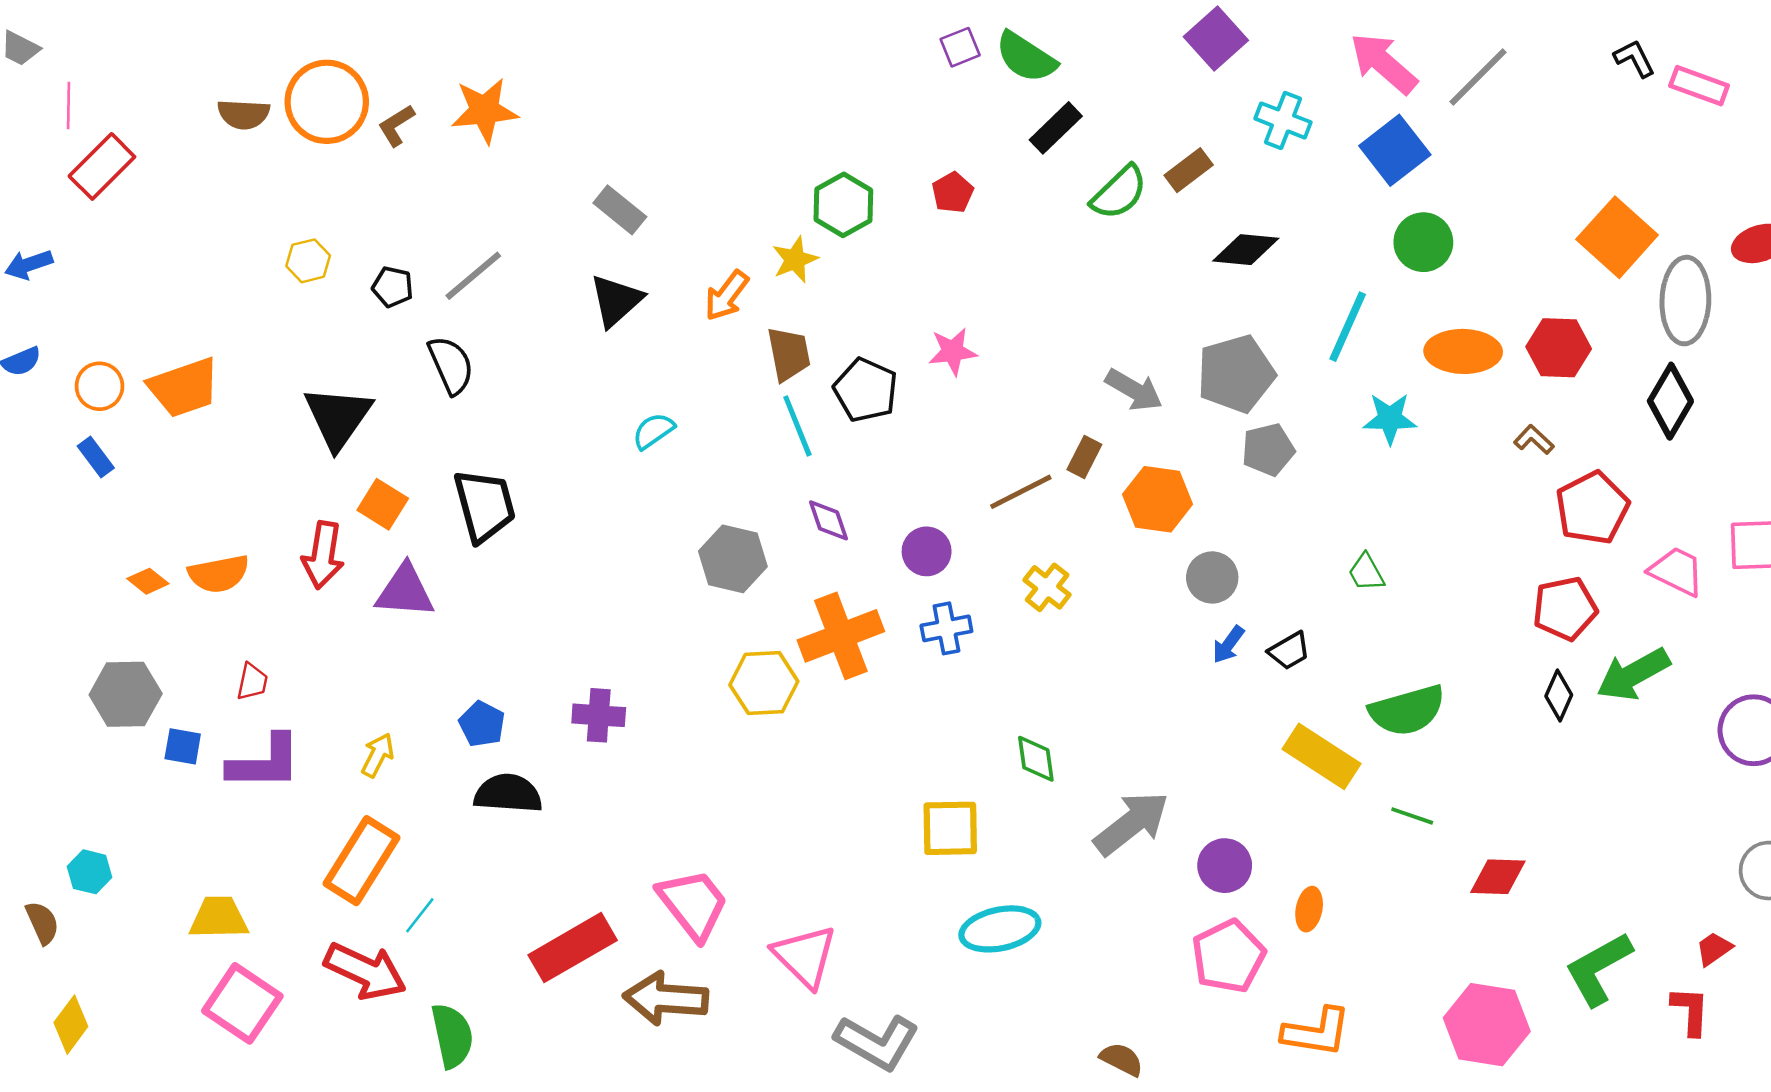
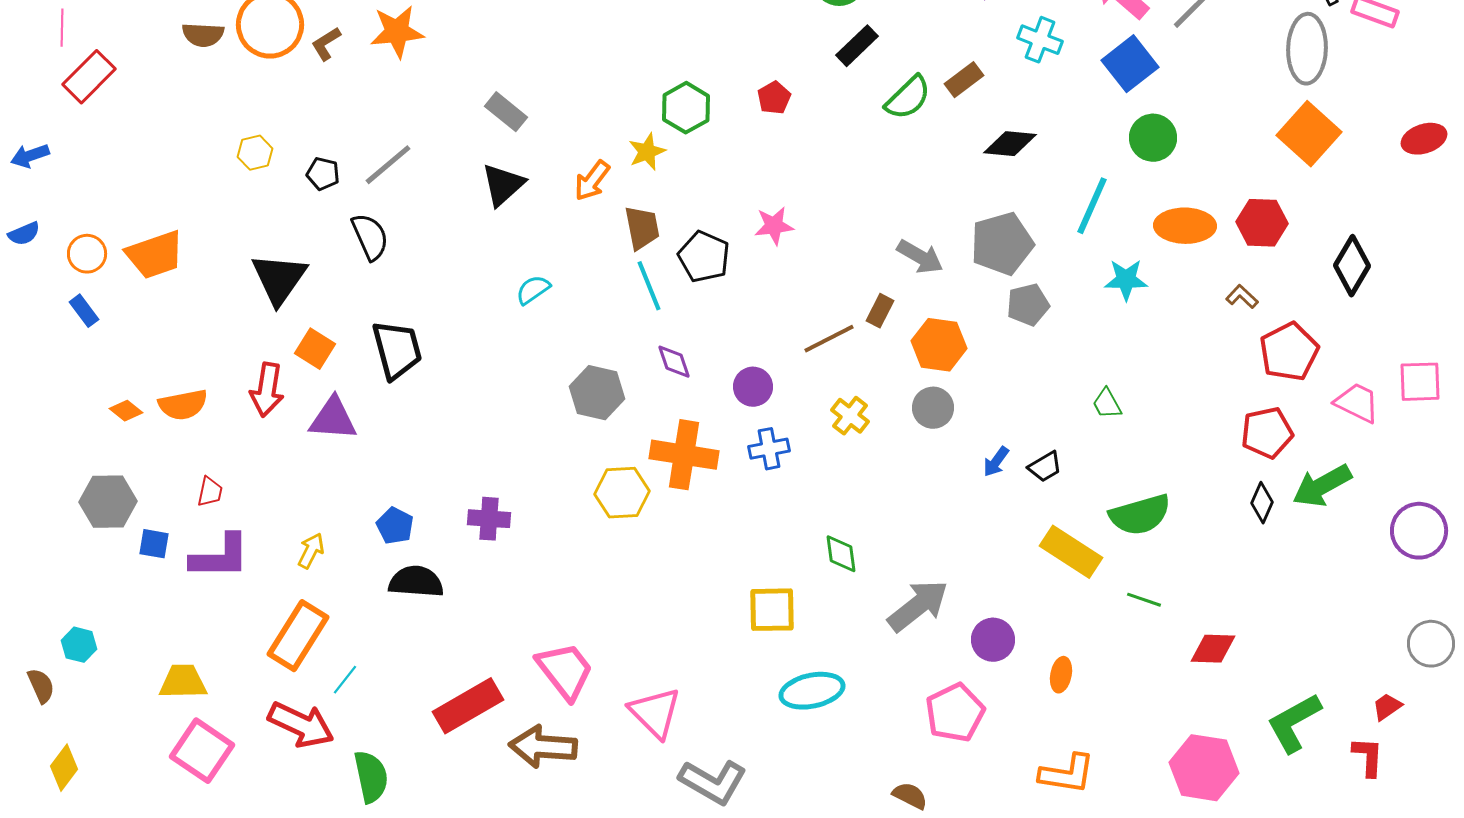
gray ellipse: (1685, 301) -> (1307, 49), moved
gray circle: (1212, 577) -> (933, 408), moved
orange cross: (841, 636) -> (684, 455), turned 30
pink pentagon: (1228, 956) -> (955, 713), moved

